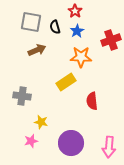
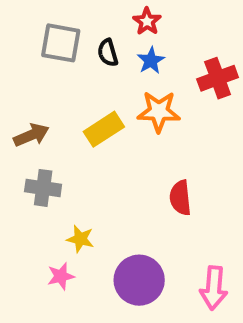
brown arrow: (37, 50) -> (31, 135), moved
yellow rectangle: (66, 82) -> (104, 129), moved

